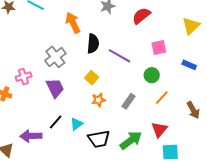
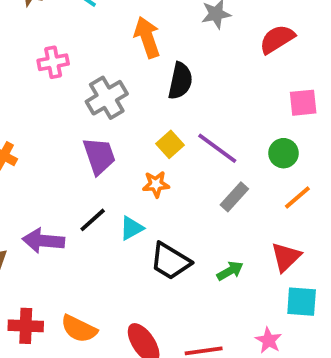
purple line: (120, 56) -> (217, 148), moved
pink cross: (24, 77) -> (53, 62), moved
orange star: (99, 100) -> (156, 184), moved
black trapezoid: (99, 139) -> (170, 261), turned 35
green arrow: (131, 140) -> (230, 271), size x0.6

